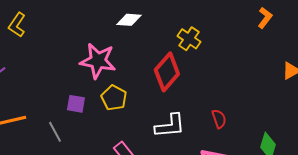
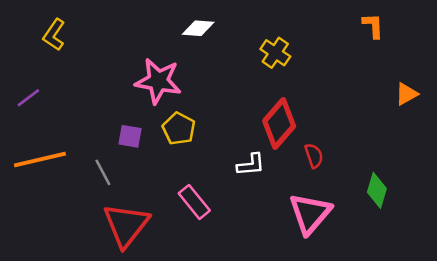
orange L-shape: (265, 18) -> (373, 26), turned -40
red diamond: (167, 72) -> (279, 123), moved
white L-shape: (170, 126) -> (251, 165), size x0.7

